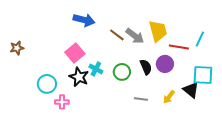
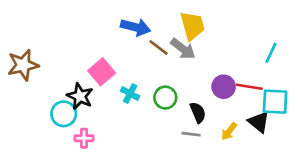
blue arrow: (84, 20) -> (135, 27), moved
yellow trapezoid: (158, 31) -> (192, 26), moved
red line: (179, 47) -> (249, 87), moved
brown star: (17, 48) -> (23, 65), size x1.6
black semicircle: (146, 67) -> (198, 112), moved
black star: (79, 77) -> (80, 96), moved

